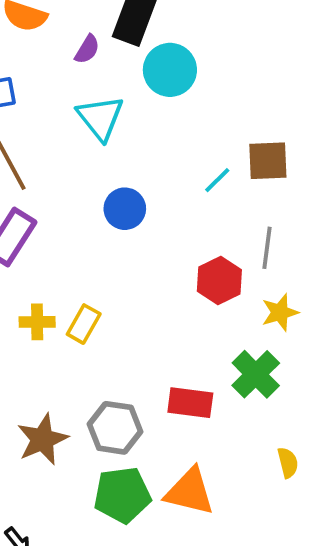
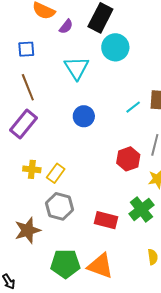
purple semicircle: (87, 49) -> (66, 27), moved
gray hexagon: (115, 428) -> (59, 206), moved

